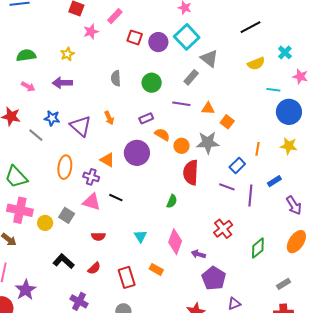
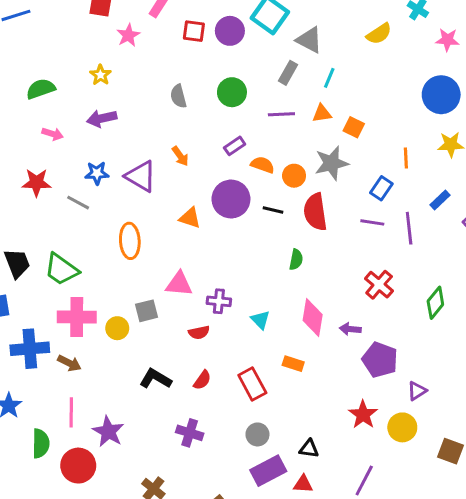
cyan line: (273, 90) -> (329, 78), moved, turned -64
purple cross: (91, 177) -> (219, 301), moved
black line: (116, 198) -> (273, 210), moved
gray square: (67, 215) -> (147, 311), turned -35

